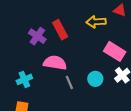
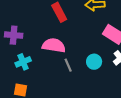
purple cross: (37, 36) -> (14, 35), moved, turned -30

